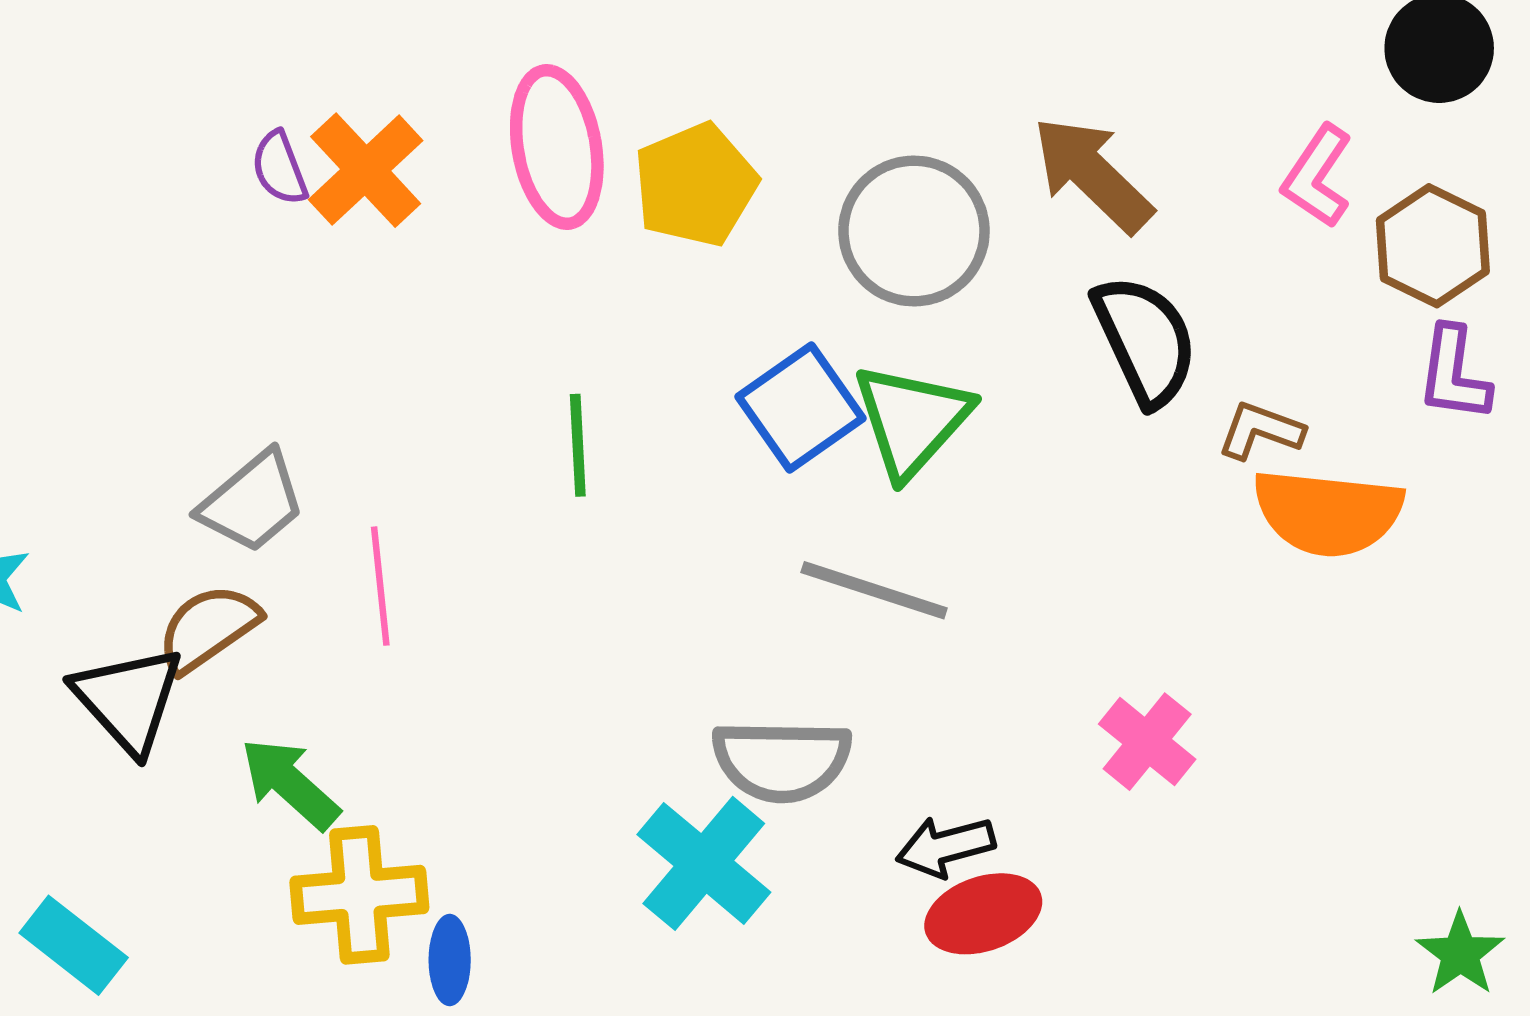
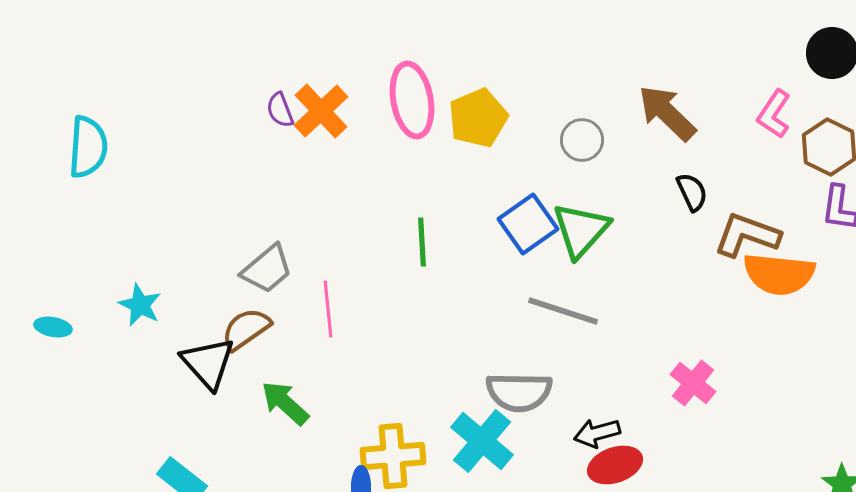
gray circle: (914, 231) -> (582, 140), size x0.6
black semicircle: (1145, 340) -> (692, 192), size x0.6
brown L-shape: (1261, 431) -> (747, 235), size x1.6
yellow cross: (359, 895) -> (393, 456), moved

